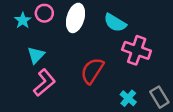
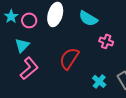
pink circle: (44, 13) -> (29, 20), moved
pink cross: (137, 50) -> (106, 41), size x0.6

